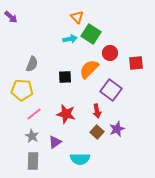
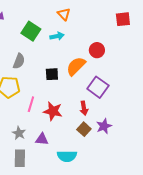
green square: (91, 34) -> (31, 31), moved
red square: (136, 63) -> (123, 19), moved
pink line: (34, 114) -> (31, 104), moved, turned -35
purple triangle: (55, 142) -> (42, 139), turned 40

